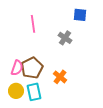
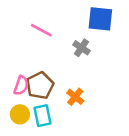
blue square: (80, 15) -> (100, 19), size x1.5
pink line: (33, 24) -> (41, 30), turned -54

